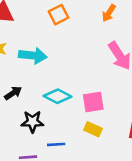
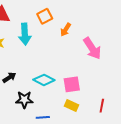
orange arrow: (109, 13) -> (66, 30), moved
cyan arrow: (33, 56) -> (25, 34), moved, turned 80

